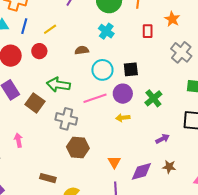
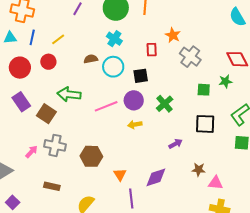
orange star: (172, 19) -> (173, 35), moved
red rectangle: (148, 31) -> (152, 50), moved
cyan circle: (102, 70) -> (113, 67), moved
gray cross: (66, 119) -> (55, 145), moved
pink arrow: (18, 140) -> (31, 152), turned 56
orange triangle: (114, 162) -> (120, 175), moved
brown star: (169, 167) -> (199, 170), moved
brown rectangle: (48, 178) -> (52, 186), moved

